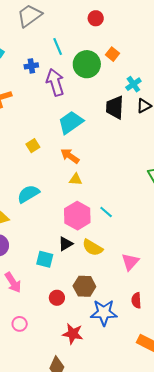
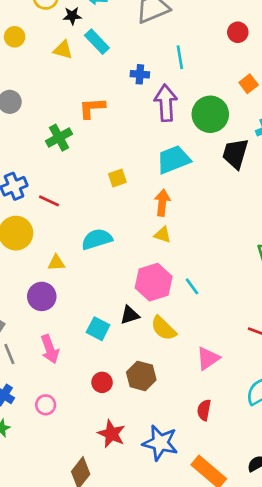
green circle: (87, 64) -> (210, 114), moved
orange arrow: (70, 156) -> (162, 203), turned 48
blue star: (104, 313) -> (160, 443), moved

